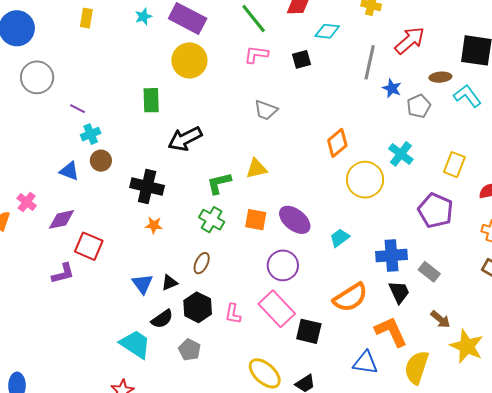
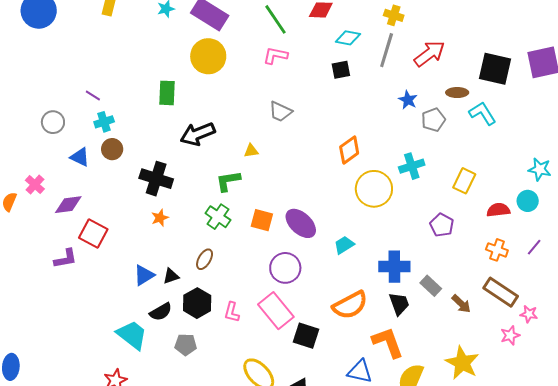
black square: (301, 59) -> (341, 70), moved
gray line: (370, 62) -> (387, 50), moved
gray circle: (37, 77) -> (53, 122), moved, size x0.7
cyan cross: (401, 154) -> (412, 166), turned 30
yellow triangle: (256, 169) -> (251, 151), moved, size x0.7
purple pentagon: (435, 210) -> (442, 225), size x0.7
orange star: (154, 225) -> (160, 218), turned -30
blue triangle: (143, 284) -> (144, 275), turned 30
brown arrow: (440, 319) -> (461, 304), moved
gray pentagon: (190, 350) -> (186, 345), turned -30

